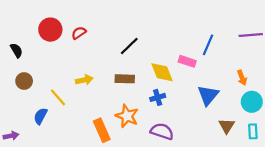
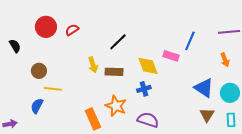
orange arrow: (242, 78) -> (225, 60), moved
yellow arrow: (84, 80) -> (93, 65), moved, turned 84
brown circle: (24, 81) -> (39, 71), moved
blue triangle: (208, 95) -> (204, 88), moved, turned -35
yellow line: (58, 97) -> (53, 89), turned -42

